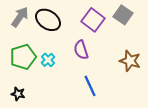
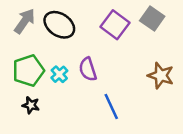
purple semicircle: (81, 50) -> (88, 69), moved
black star: (18, 94) -> (31, 105), moved

